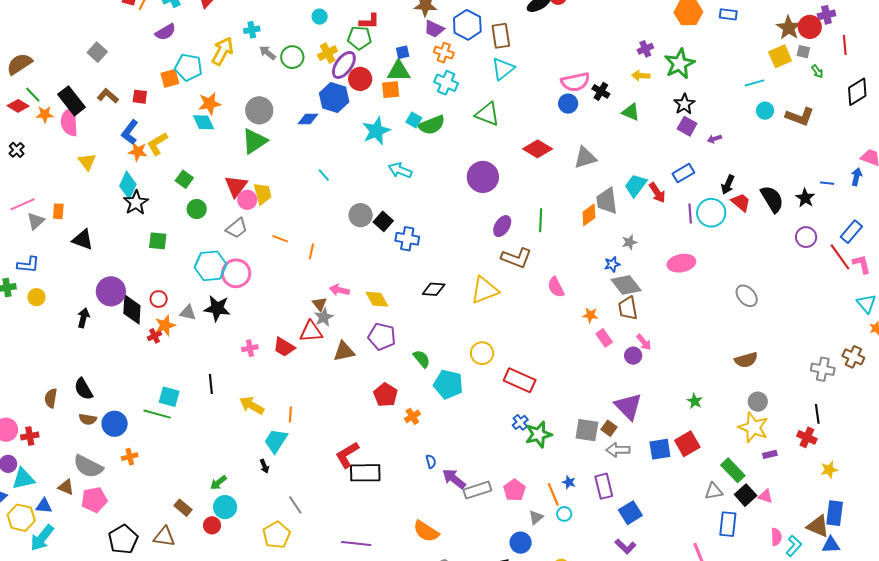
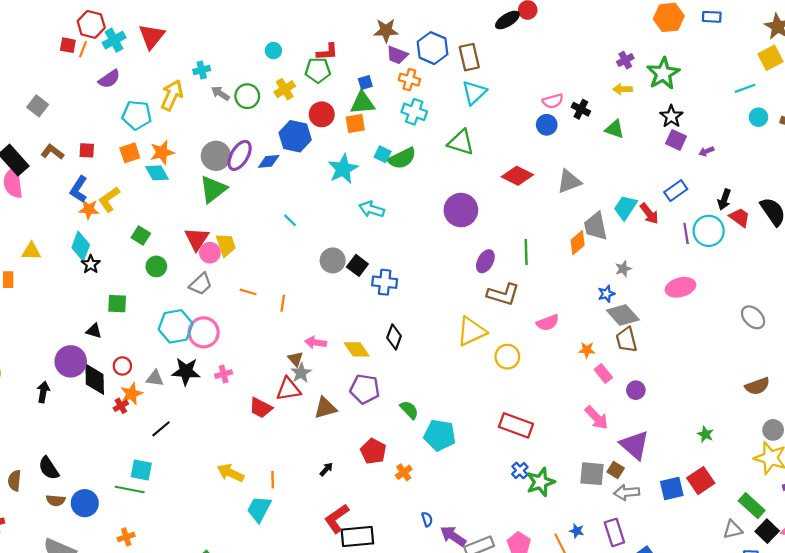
purple ellipse: (344, 65) -> (240, 155), moved
orange square: (170, 78) -> (130, 153), moved
pink semicircle: (575, 82) -> (553, 101), size x0.7
yellow triangle: (87, 162) -> (31, 251), moved, turned -48
black star: (136, 203) -> (91, 264), size x0.7
black triangle: (83, 240) -> (94, 331), moved, size x0.7
pink semicircle: (556, 287) -> (548, 323), turned -80
black diamond: (434, 289) -> (394, 337), moved, turned -70
pink arrow: (644, 342) -> (596, 418), moved, size x1.4
pink cross: (250, 348) -> (224, 374), moved
yellow circle: (482, 353) -> (507, 357), moved
black line: (211, 384) -> (161, 429), moved, turned 60
orange cross: (130, 457) -> (126, 537), moved
black arrow: (264, 466) -> (326, 469), moved, turned -112

